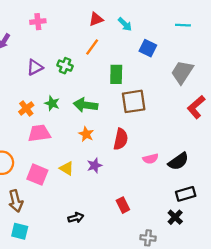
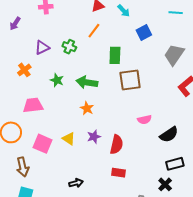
blue square: (148, 48) -> (144, 32), turned 35
orange cross: (26, 108) -> (24, 70), moved
pink trapezoid: (39, 133) -> (33, 105), moved
red semicircle: (121, 139) -> (117, 145), moved
pink semicircle: (150, 159) -> (145, 120), moved
red rectangle: (123, 205) -> (118, 173), turned -56

